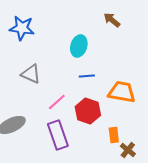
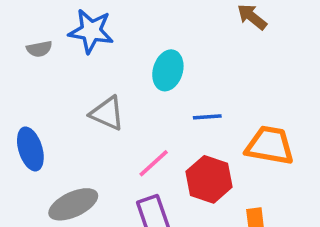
cyan ellipse: (79, 46) -> (168, 70), moved

